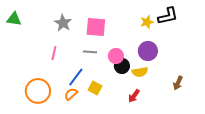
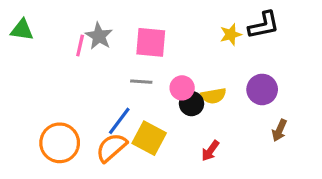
purple circle: (148, 51) -> (262, 89), moved
pink line: (54, 53) -> (80, 46), moved
yellow semicircle: (140, 72) -> (213, 96), moved
yellow square: (95, 88) -> (149, 138), size x1.5
orange semicircle: (71, 94) -> (111, 148), size x1.5

